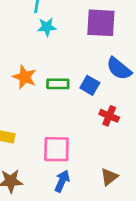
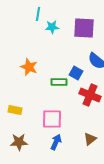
cyan star: (47, 27) -> (52, 27), moved
green rectangle: (58, 84) -> (59, 82), moved
red cross: (109, 116) -> (90, 95), size x1.5

